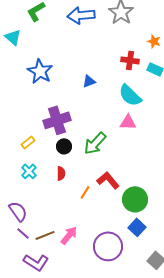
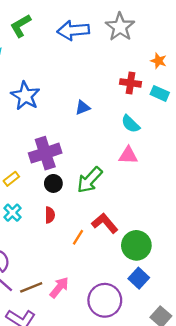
cyan semicircle: (130, 95) -> (131, 124), size x0.7

